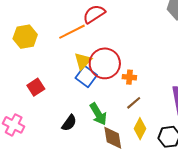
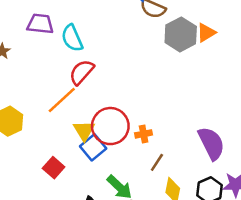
blue square: (86, 77) -> (93, 147), turned 30
red square: (36, 87) -> (54, 168), moved

